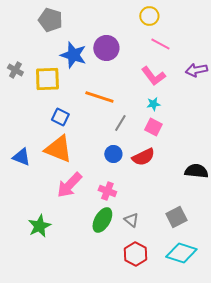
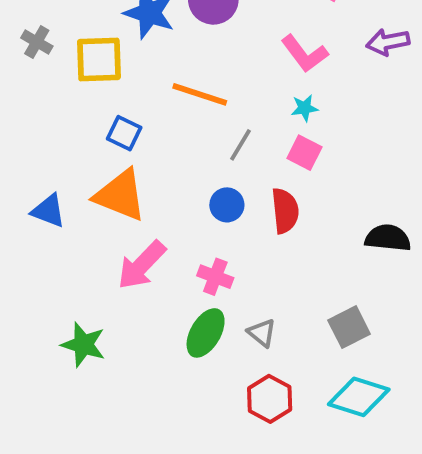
red semicircle: (143, 157) -> (285, 211), turned -70
green star: (39, 226) -> (83, 345), turned -30

